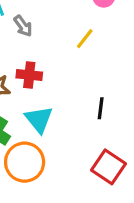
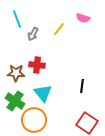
gray arrow: (23, 26) -> (33, 34), turned 64
yellow line: (85, 39) -> (59, 29), moved

